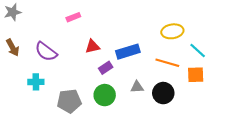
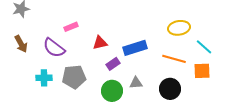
pink rectangle: (73, 17) -> (71, 27), moved
gray triangle: (137, 87) -> (136, 83), moved
gray pentagon: (69, 101) -> (74, 77), moved

